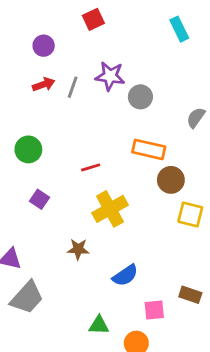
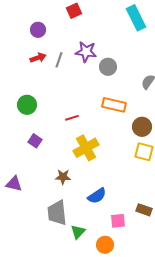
cyan rectangle: (179, 29) -> (136, 18), size x1.4
brown circle: (171, 180) -> (142, 127), moved
gray trapezoid: (27, 298) -> (57, 213), moved, turned 132
green triangle: (99, 325) -> (78, 232), turned -49

